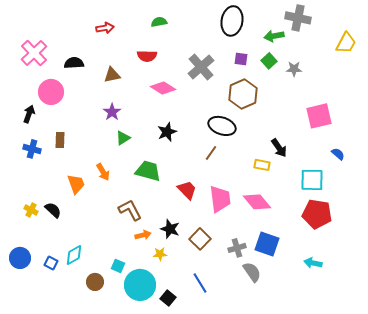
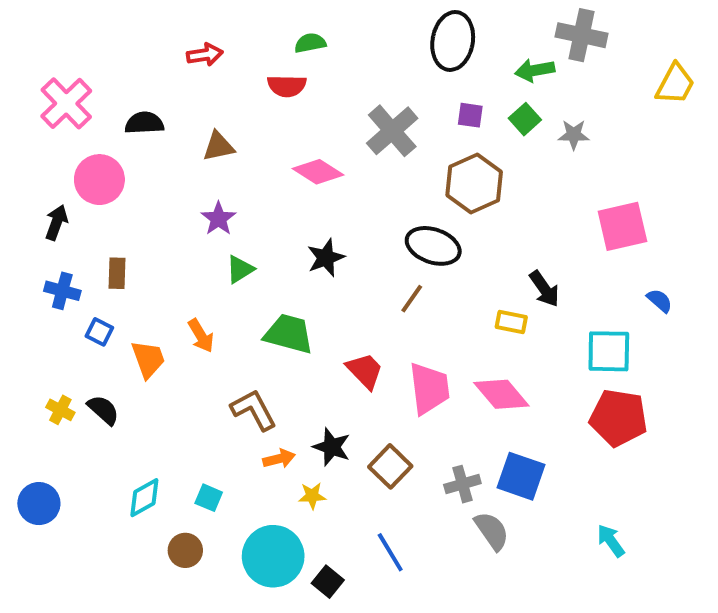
red semicircle: (147, 56) -> (287, 86), moved
blue square: (51, 263) -> (99, 332), moved
cyan arrow: (313, 263) -> (611, 541), moved, turned 42
cyan square: (118, 266) -> (209, 498), moved

